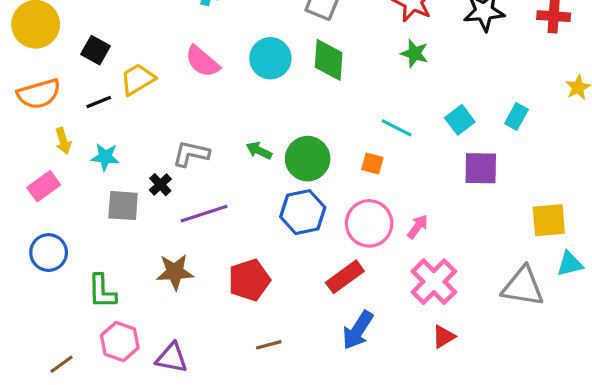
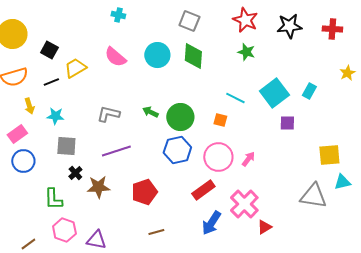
cyan square: (460, 120) -> (274, 93), size x1.6
purple square: (481, 168) -> (287, 123), size x0.7
black cross: (160, 185) -> (75, 173), moved
blue circle: (49, 253) -> (23, 161), moved
pink cross: (434, 282) -> (244, 204), moved

